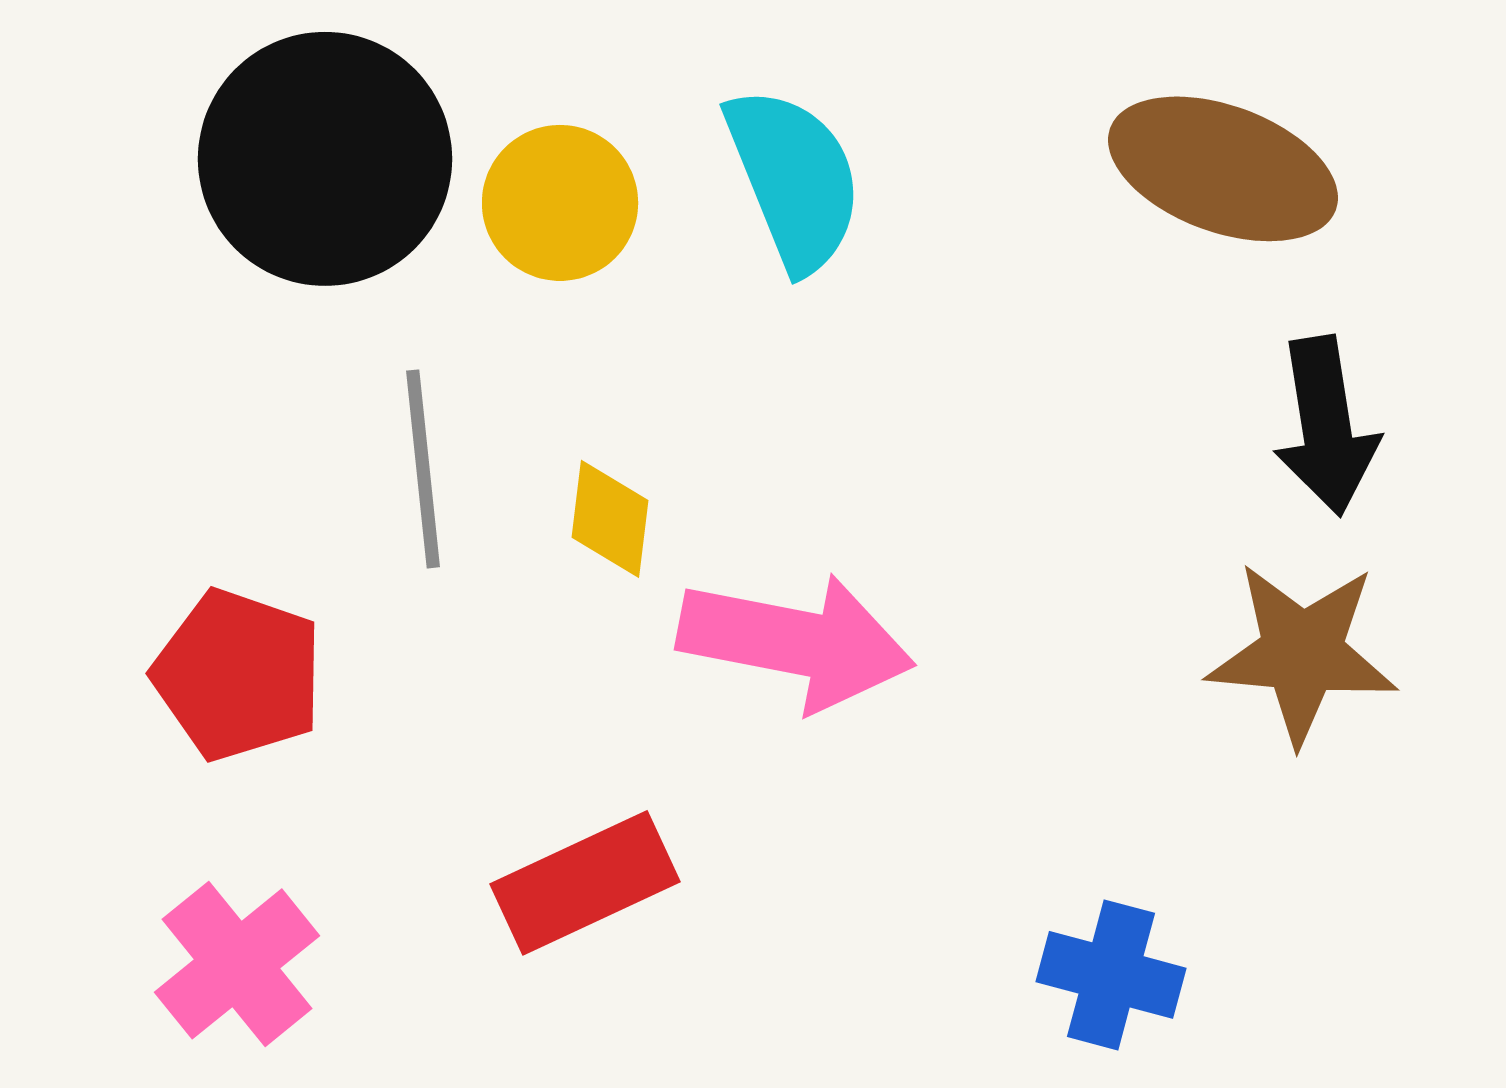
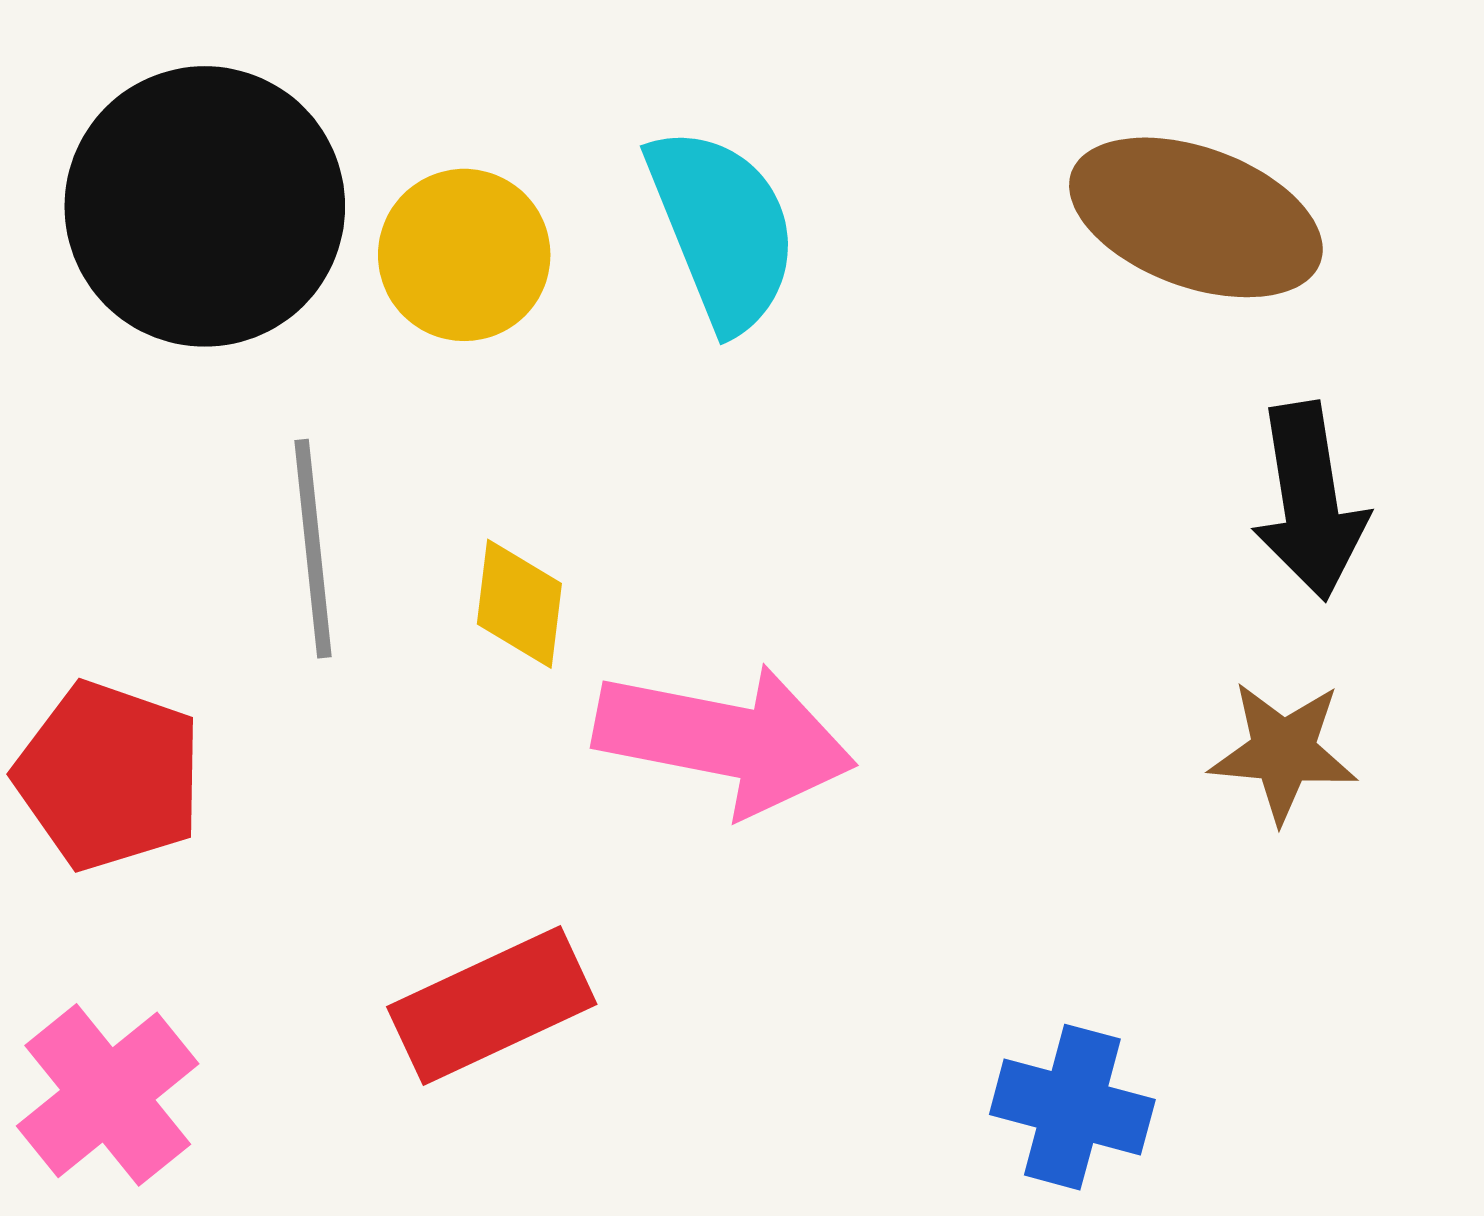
brown star: (1302, 653) -> (1283, 752), size x0.7

